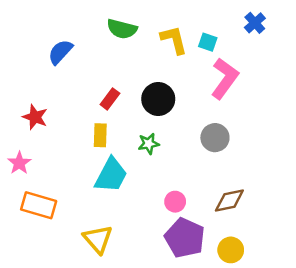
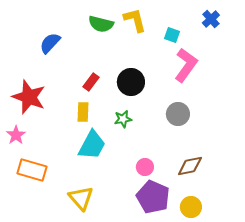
yellow L-shape: (174, 40) -> (135, 20), moved
red star: (35, 117) -> (29, 97), size x1.6

